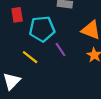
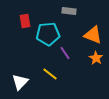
yellow line: (30, 57) -> (50, 74), moved

